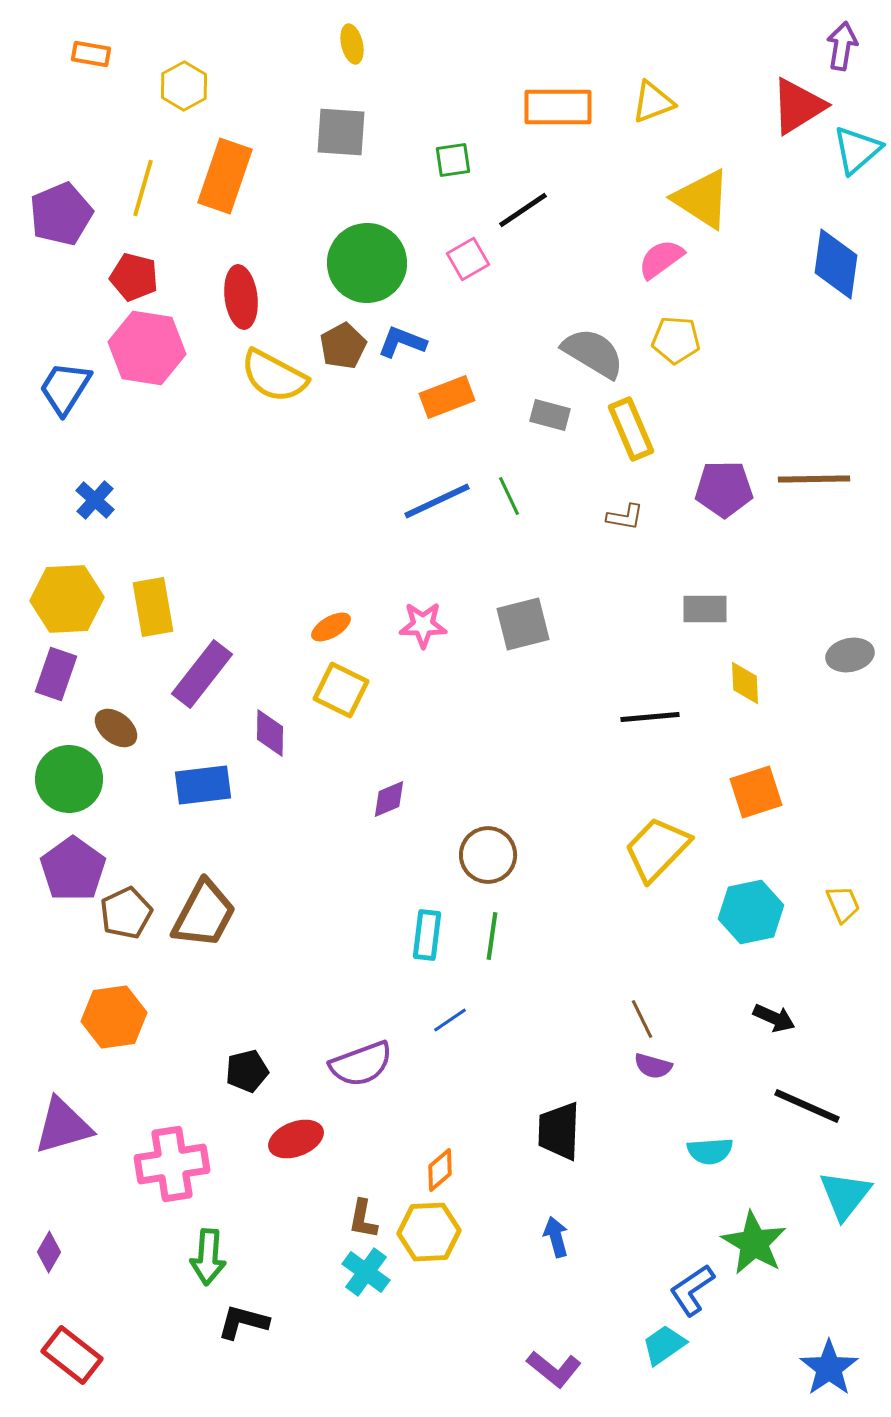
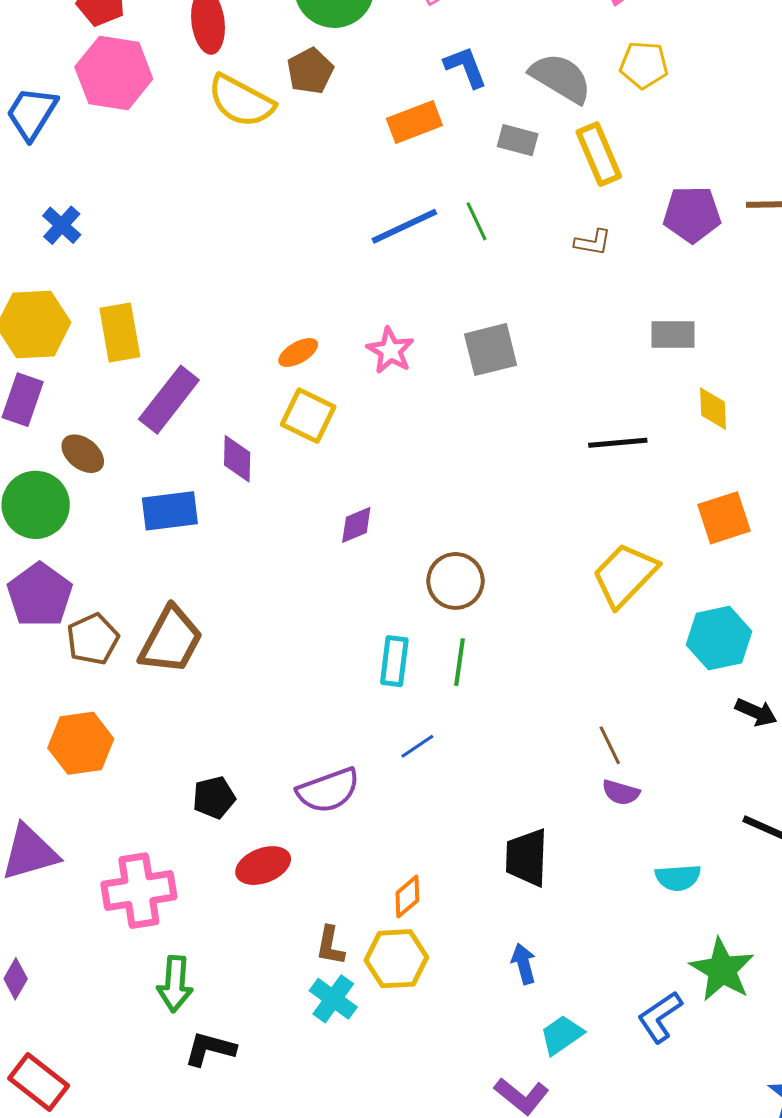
blue L-shape: (402, 342) -> (466, 67), moved, turned 48
pink star: (423, 625) -> (390, 351), turned 30
black arrow: (774, 1018) -> (756, 712), moved
cyan trapezoid: (664, 1345) -> (562, 1035), moved

